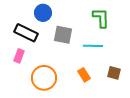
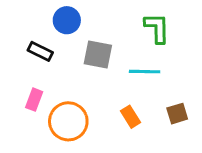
black rectangle: (26, 33) -> (40, 51), size x0.7
pink rectangle: (19, 56) -> (34, 100), moved
brown square: (114, 73) -> (177, 114), turned -32

